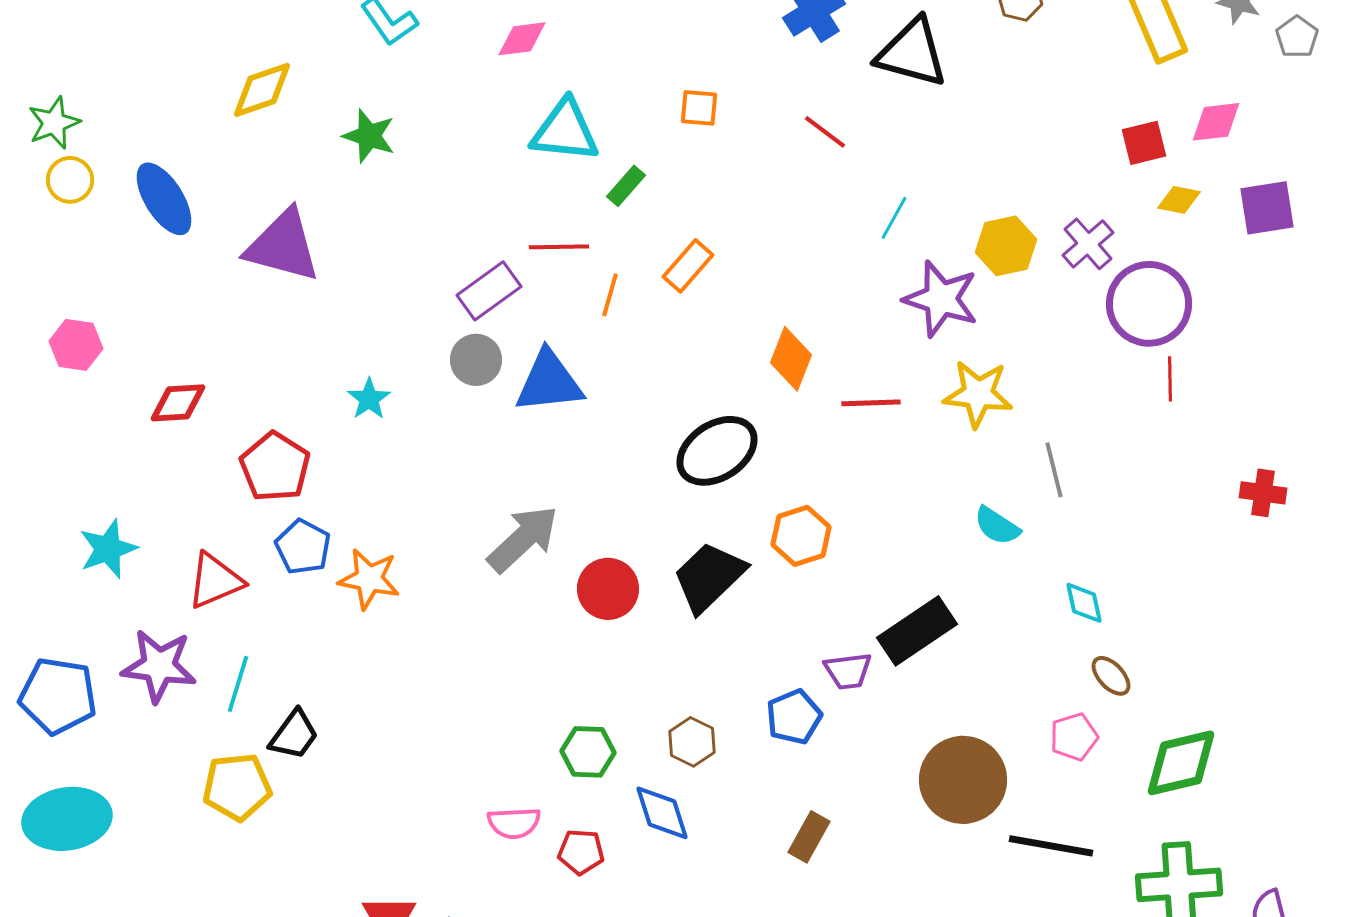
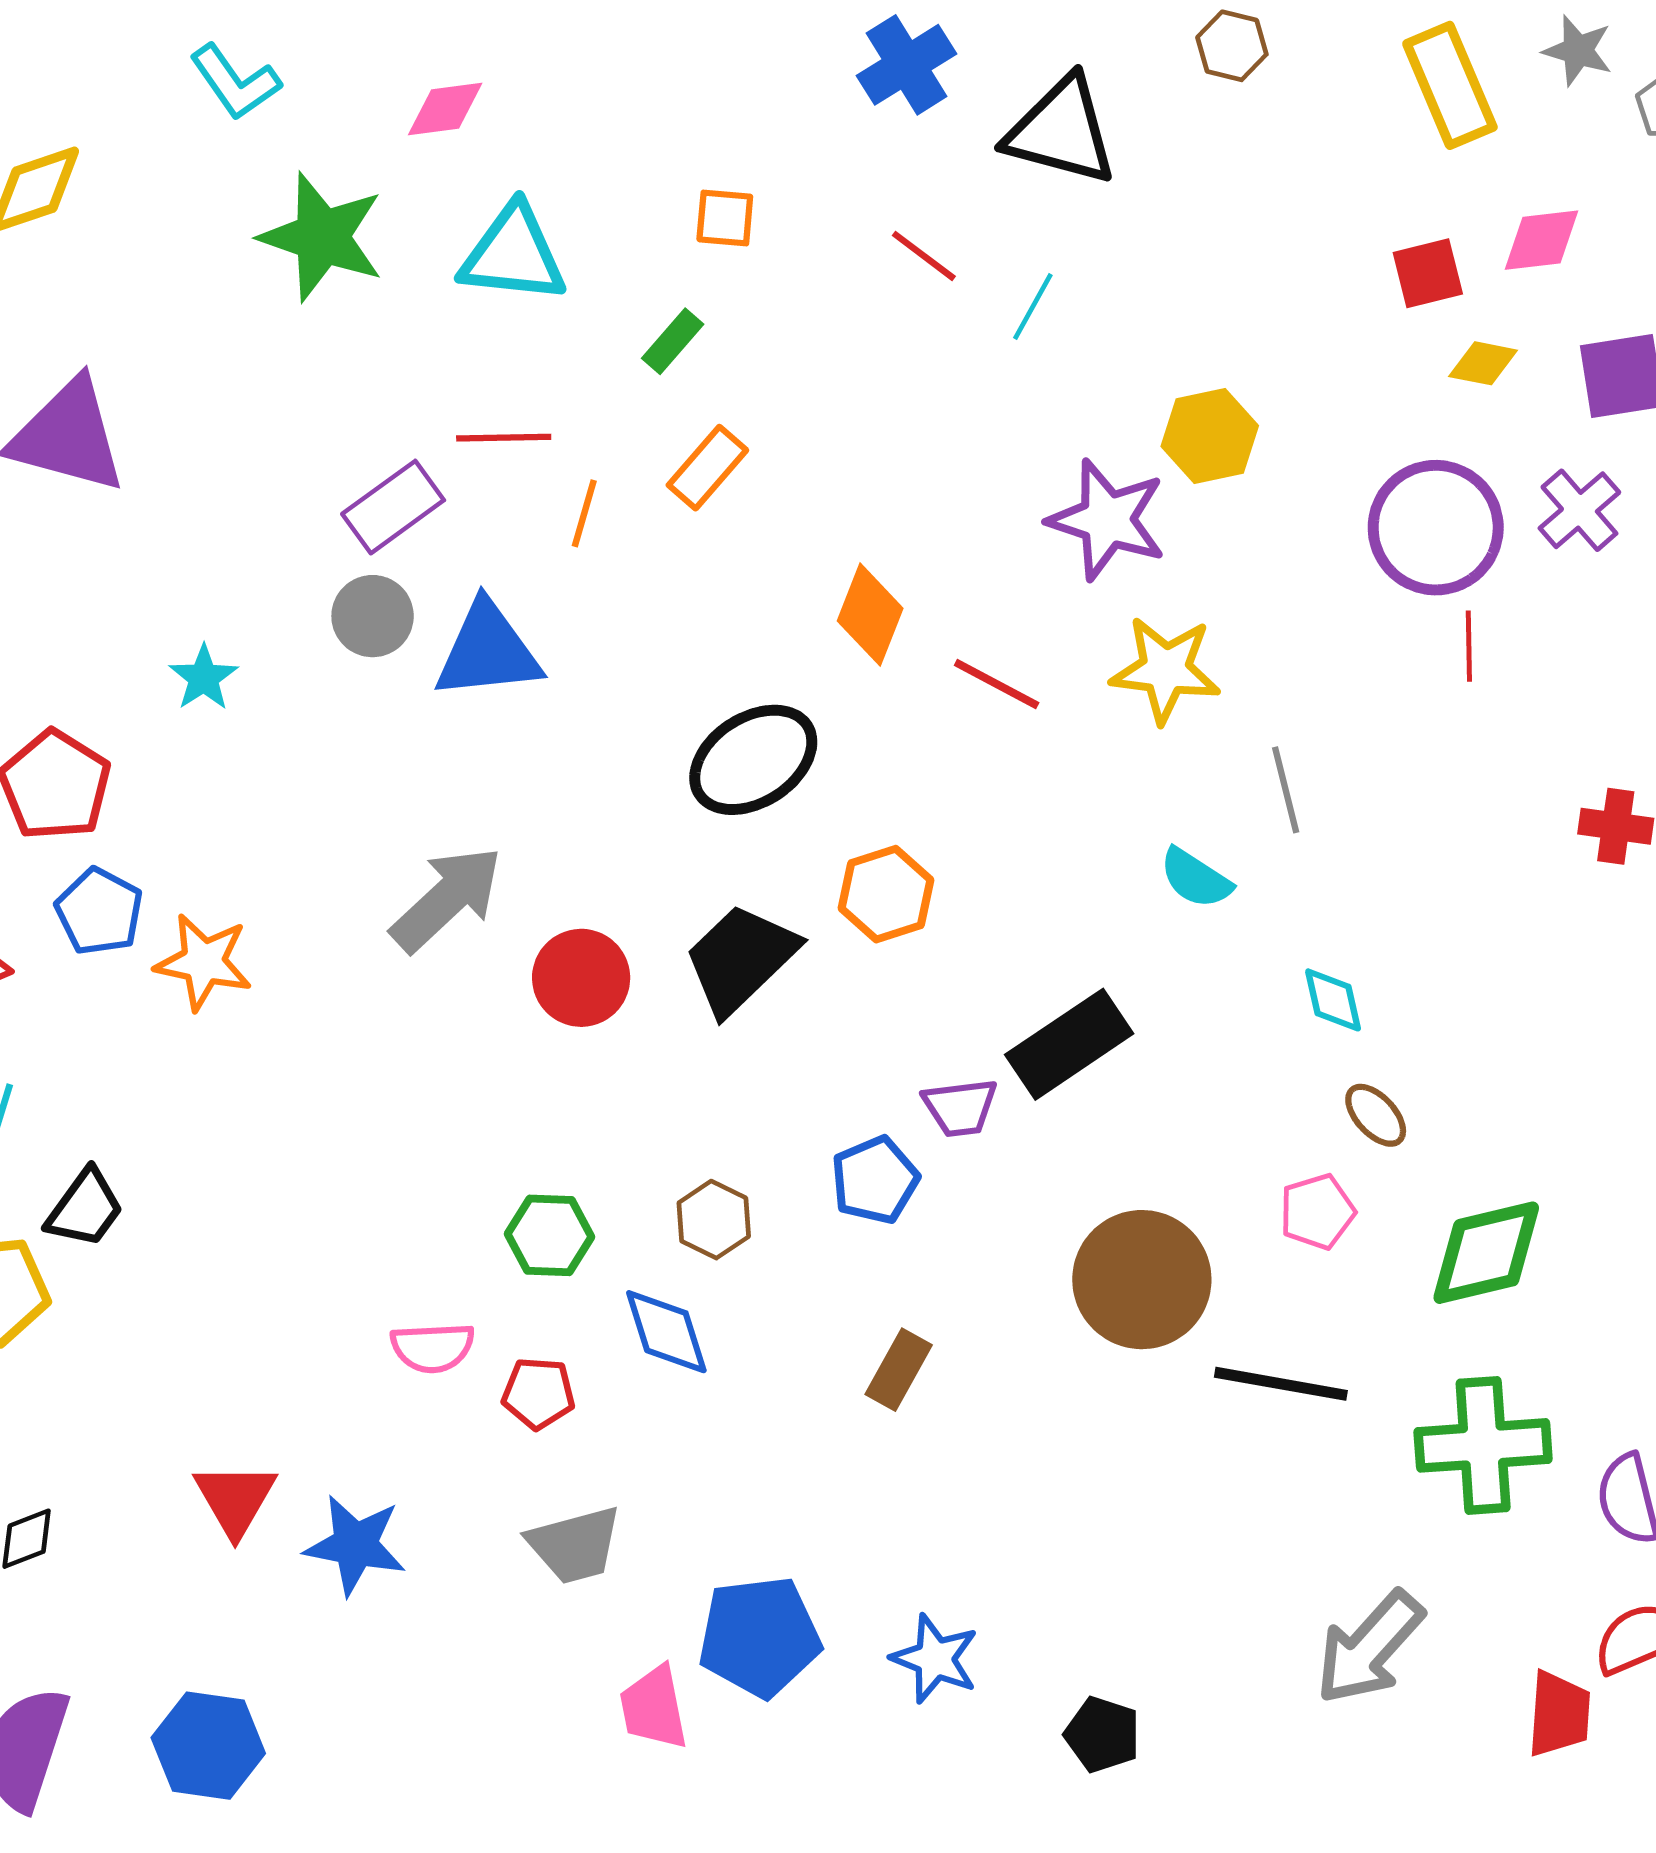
green star: (369, 136) -> (322, 237), moved, size x1.5
green rectangle: (626, 186) -> (673, 341), moved
cyan line: (894, 218) -> (1033, 306), moved
purple cross: (1088, 244) -> (1579, 510), moved
red line: (871, 403) -> (997, 684), turned 30

